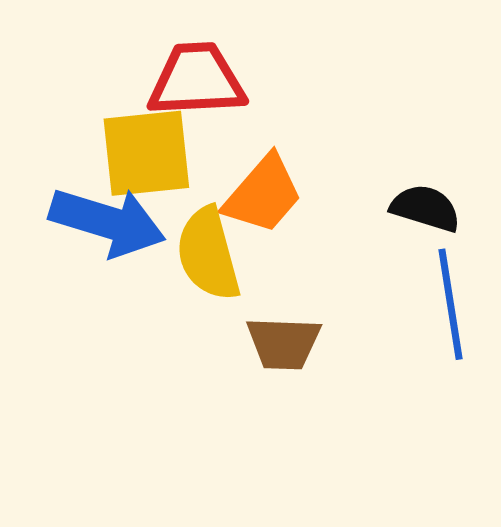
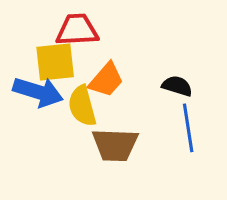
brown trapezoid: (284, 343) -> (115, 145), size x1.4

